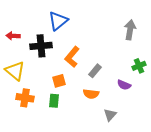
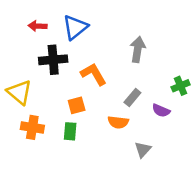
gray arrow: (130, 30) -> (138, 49), moved
red arrow: (13, 36) -> (38, 26), moved
orange L-shape: (72, 57) -> (93, 74), turned 110
gray rectangle: (95, 71) -> (132, 98), moved

